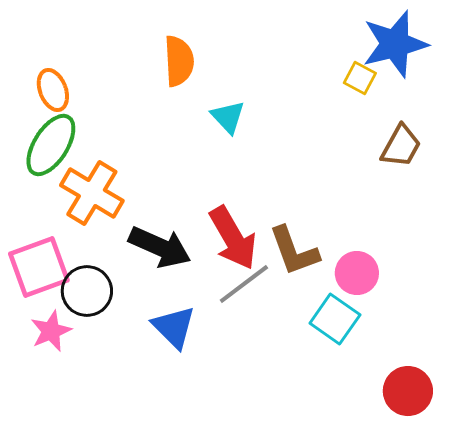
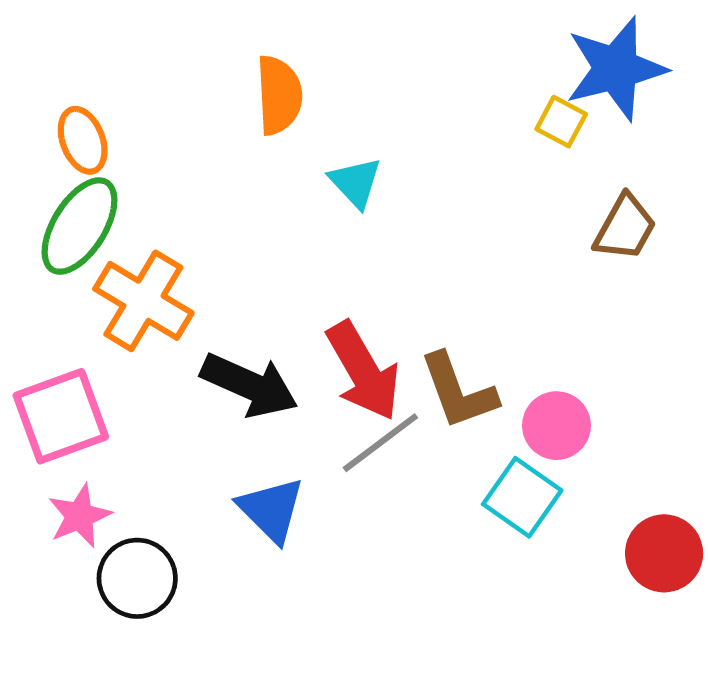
black circle: (87, 291) -> (137, 578), moved
red circle: (408, 391) -> (664, 553), moved

